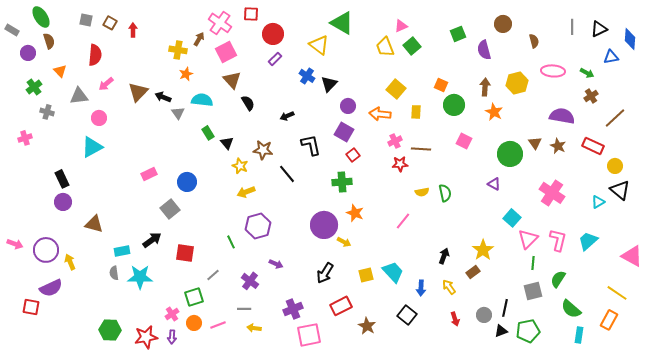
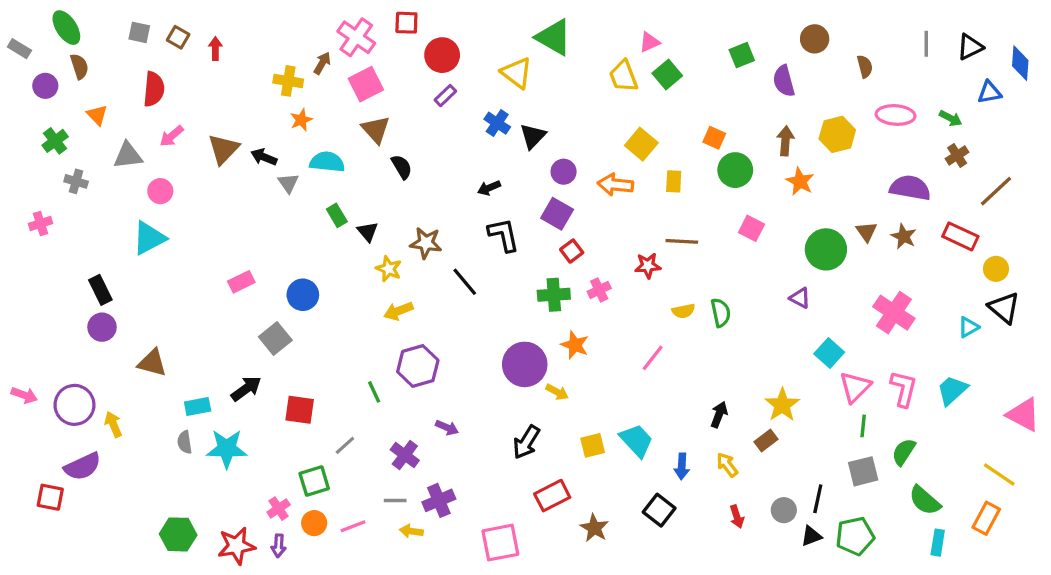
black arrow: (287, 116) -> (489, 188), moved
pink cross: (395, 141) -> (599, 290), moved
purple cross: (293, 309) -> (439, 500), moved

